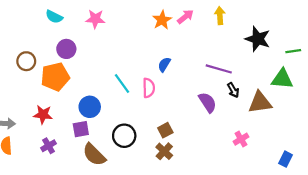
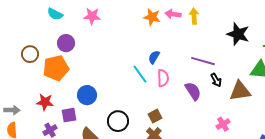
yellow arrow: (220, 16) -> (194, 16), moved
pink arrow: (185, 17) -> (173, 14), turned -133
orange star: (162, 20) -> (152, 17), turned -30
cyan line: (122, 83) -> (140, 74), moved
pink semicircle: (149, 88) -> (163, 78), moved
purple square: (81, 129) -> (69, 115), moved

